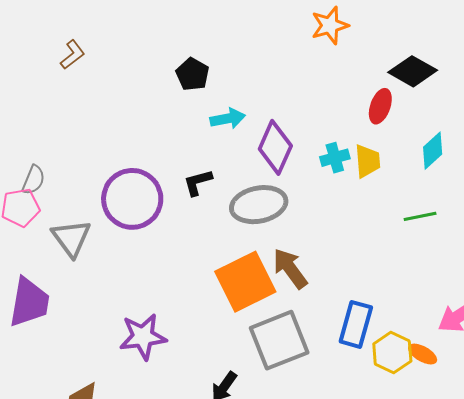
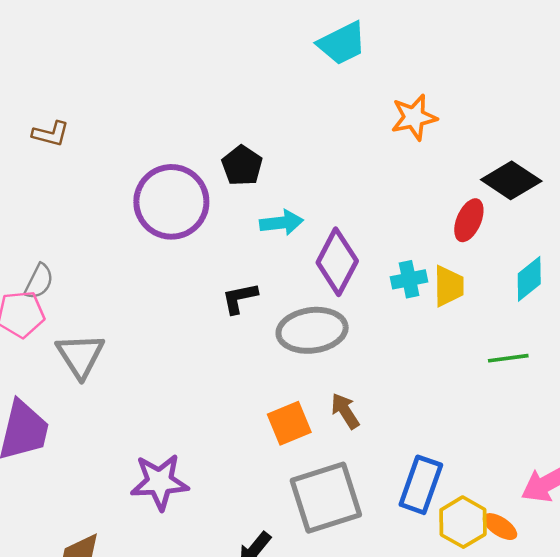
brown L-shape: (72, 55) -> (51, 134), moved, turned 48
purple circle: (132, 199) -> (171, 202), moved
brown arrow: (290, 268) -> (345, 411), size x0.7
orange square: (245, 282) -> (289, 423), size x0.6

